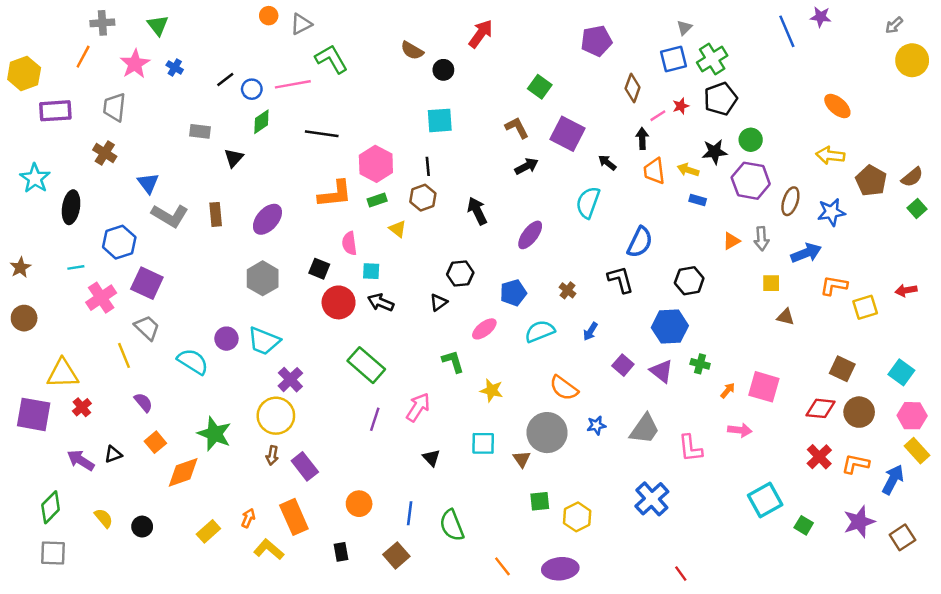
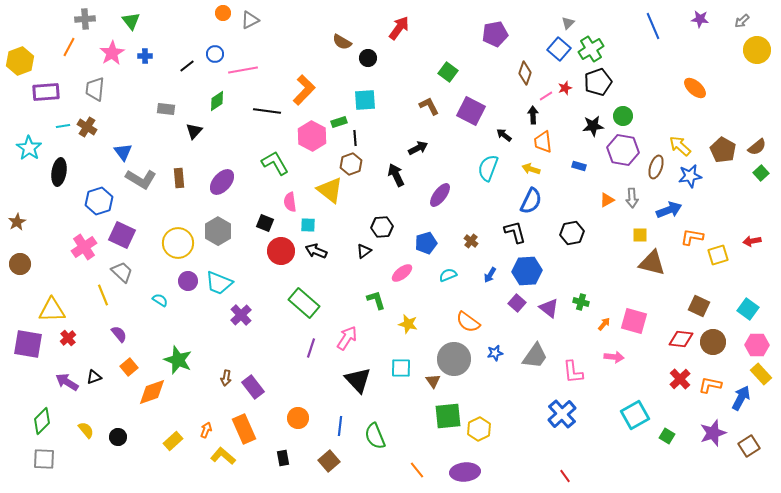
purple star: (821, 17) -> (700, 19), moved
green L-shape: (331, 59) -> (275, 163), moved
blue square: (674, 59) -> (559, 49), turned -35
blue cross: (175, 67) -> (145, 56), turned -32
blue circle: (252, 89) -> (215, 54), moved
yellow arrow: (830, 155) -> (680, 146), moved, turned 35
black arrow: (527, 166) -> (418, 148), moved
yellow arrow: (688, 170) -> (531, 169), moved
orange L-shape: (335, 194) -> (304, 90), moved, turned -40
green rectangle: (377, 200) -> (339, 122), moved
yellow triangle: (398, 229) -> (330, 190), size x1.8
cyan line: (76, 267) -> (63, 126), moved
brown triangle: (786, 317) -> (652, 263), size x1.8
blue hexagon: (670, 327) -> (527, 271), moved
cyan semicircle: (540, 331) -> (448, 275), size x0.7
cyan semicircle: (193, 361) -> (160, 300), size x0.6
yellow circle: (276, 416) -> (178, 243), moved
black triangle: (431, 458) -> (358, 380), size x1.8
blue cross: (652, 499) -> (562, 414), moved
green square: (540, 501) -> (448, 416), size x1.6

